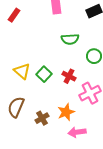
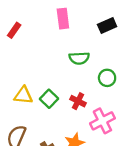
yellow triangle: (22, 71) -> (23, 95), turned -36

